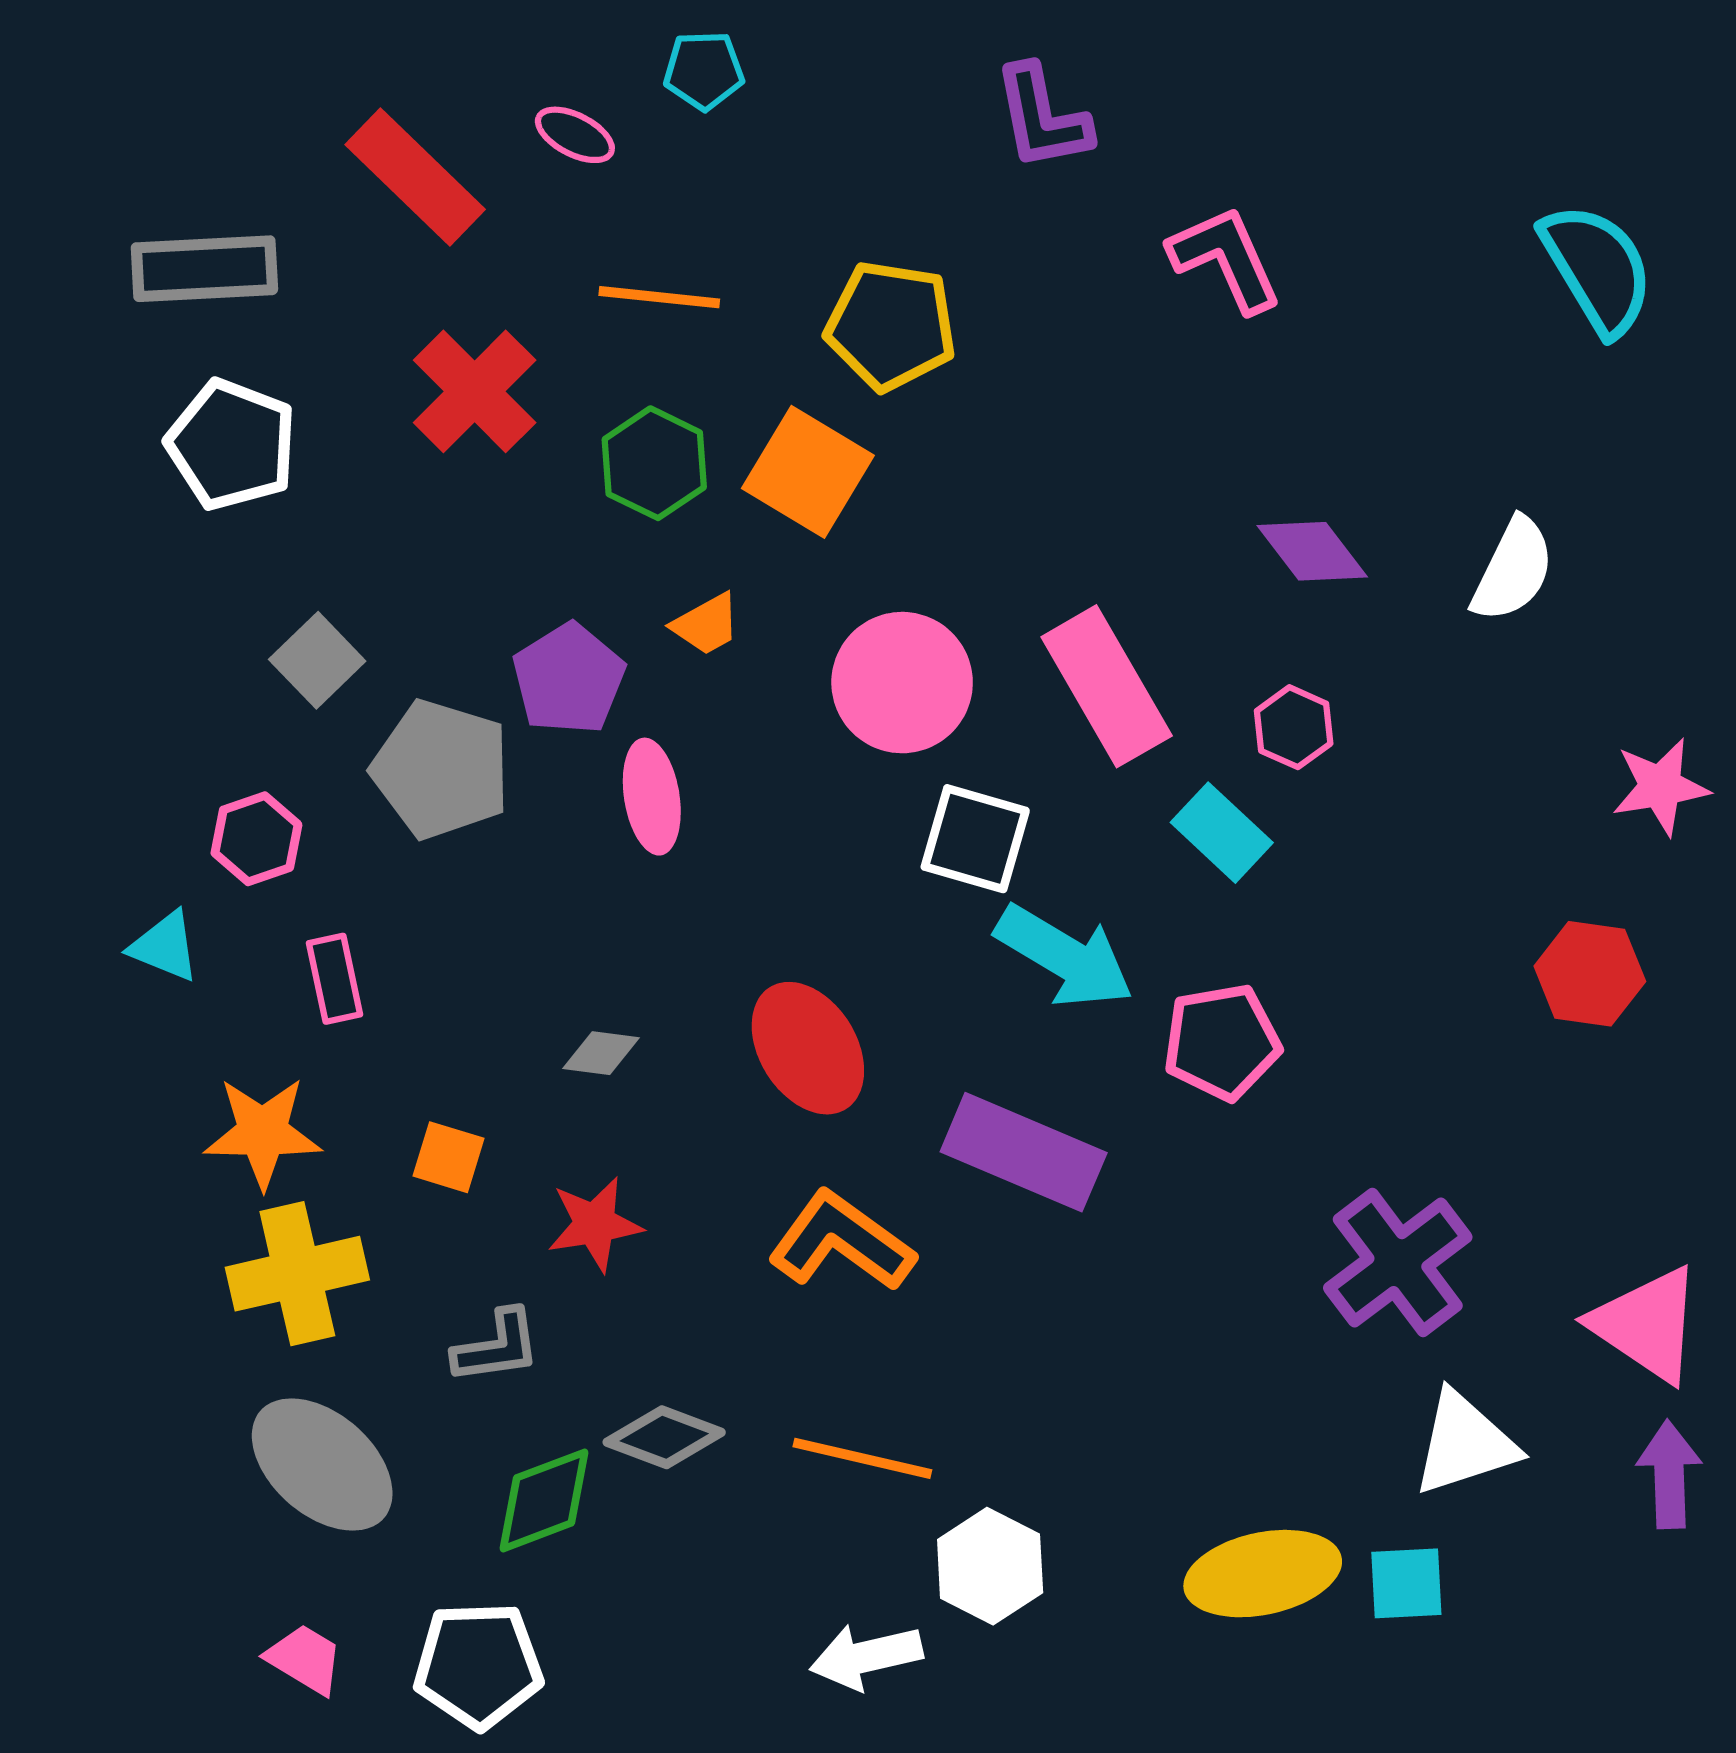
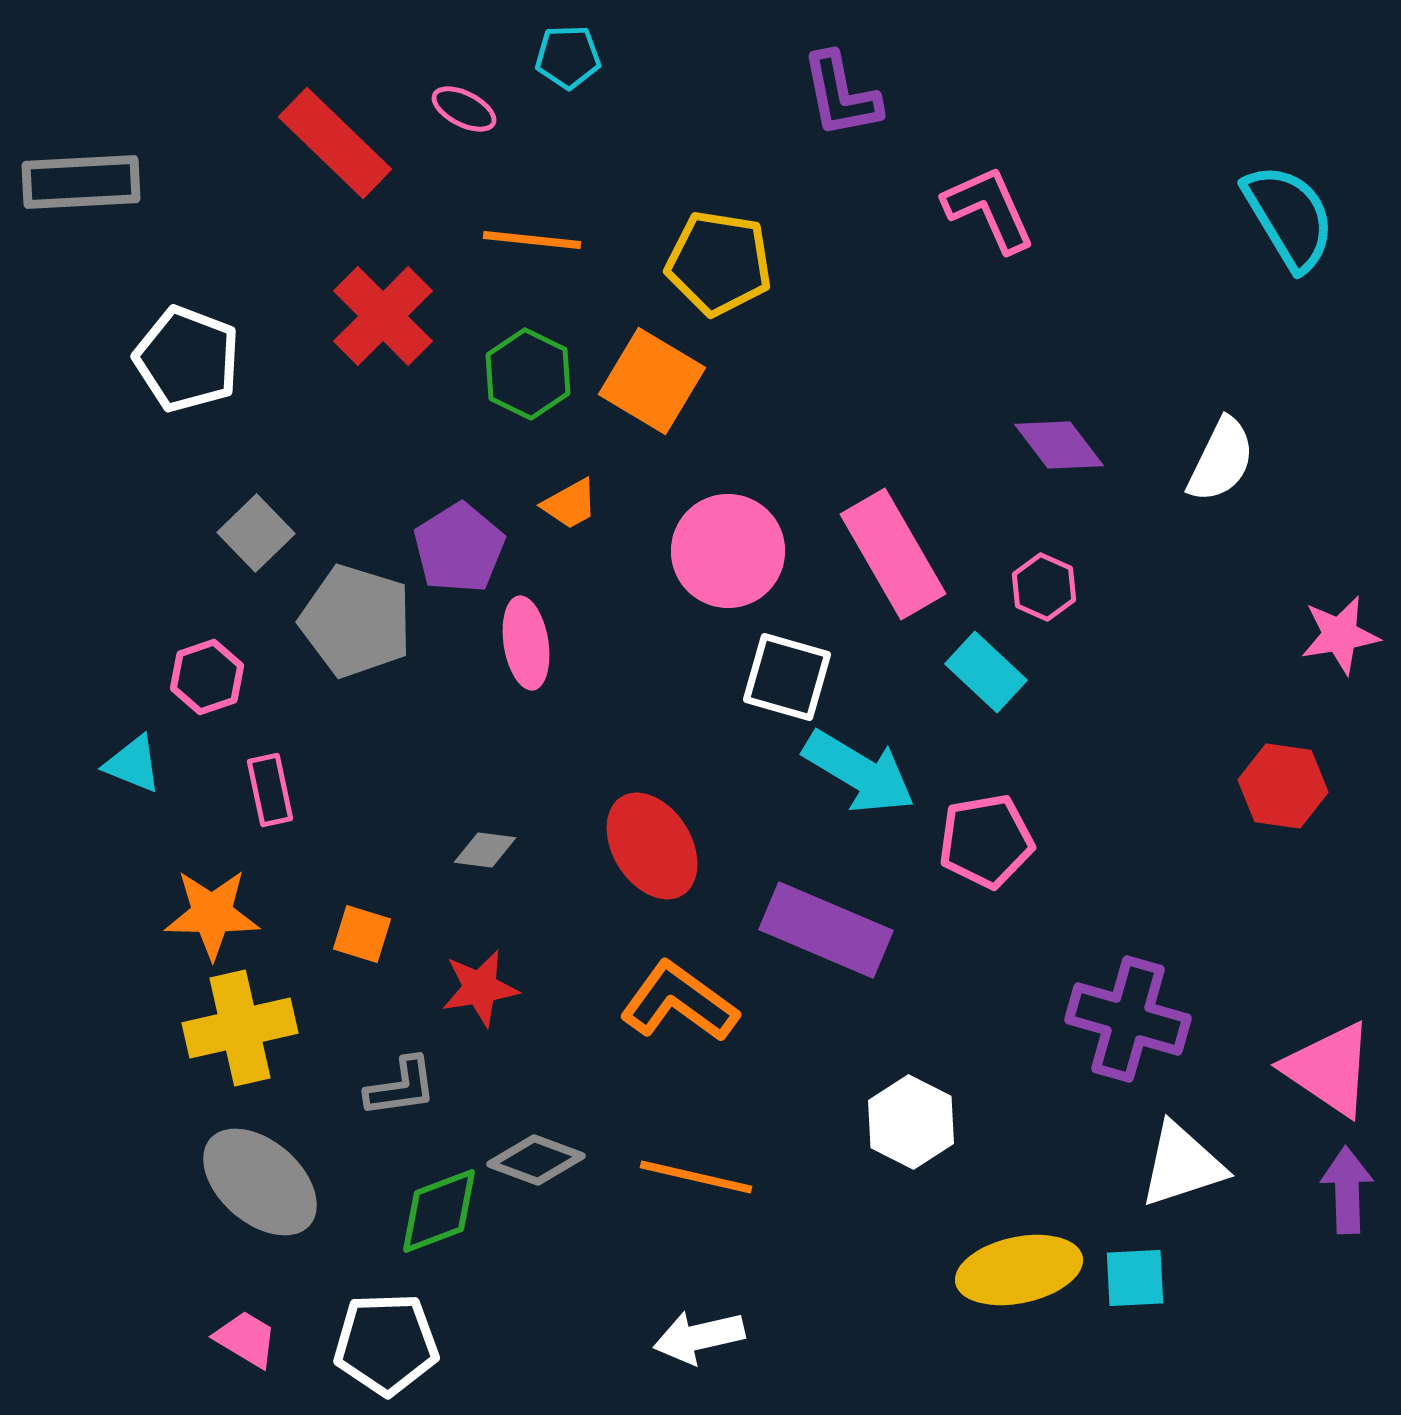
gray rectangle: (204, 269) -> (81, 182), moved
purple cross: (1398, 1263) -> (1128, 1019), turned -37
white hexagon: (990, 1566) -> (911, 1122), moved

